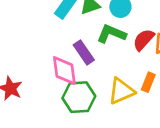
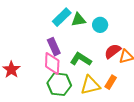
green L-shape: (111, 34) -> (81, 59), moved
purple rectangle: (84, 52) -> (54, 47), moved

